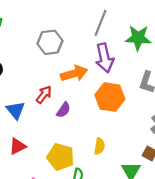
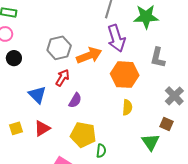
gray hexagon: (50, 42) -> (59, 48), moved
purple semicircle: (63, 110) -> (75, 100), moved
yellow semicircle: (99, 146) -> (127, 107), moved

